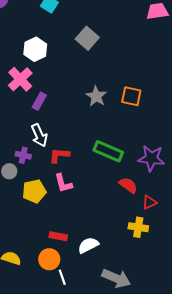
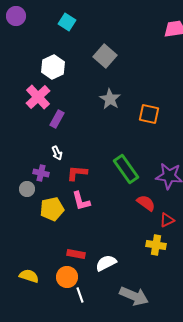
gray star: (96, 96) -> (110, 99), moved
white arrow: (39, 135) -> (57, 153), size x0.6
green rectangle: (108, 151) -> (126, 169), turned 32

